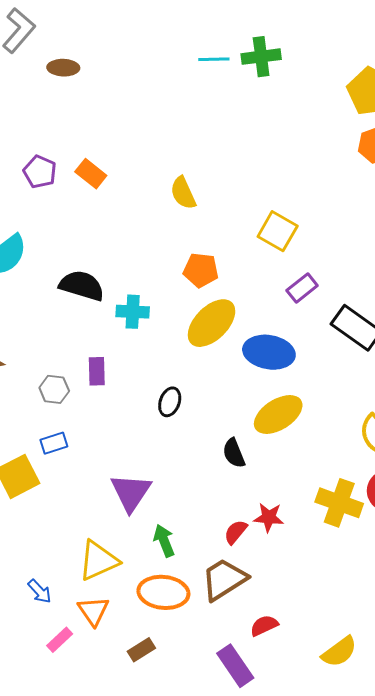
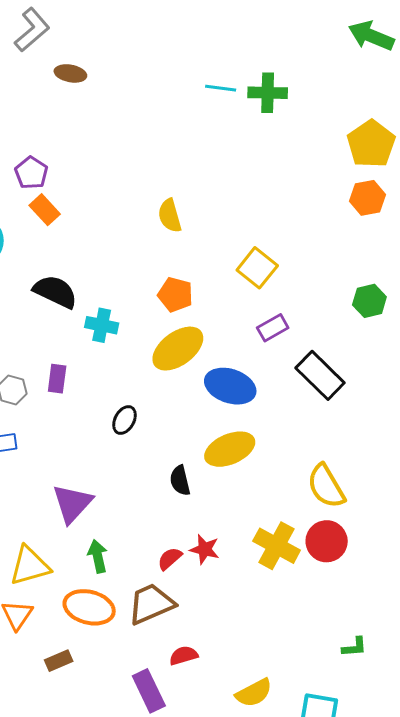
orange rectangle: (91, 174) -> (45, 210), moved

